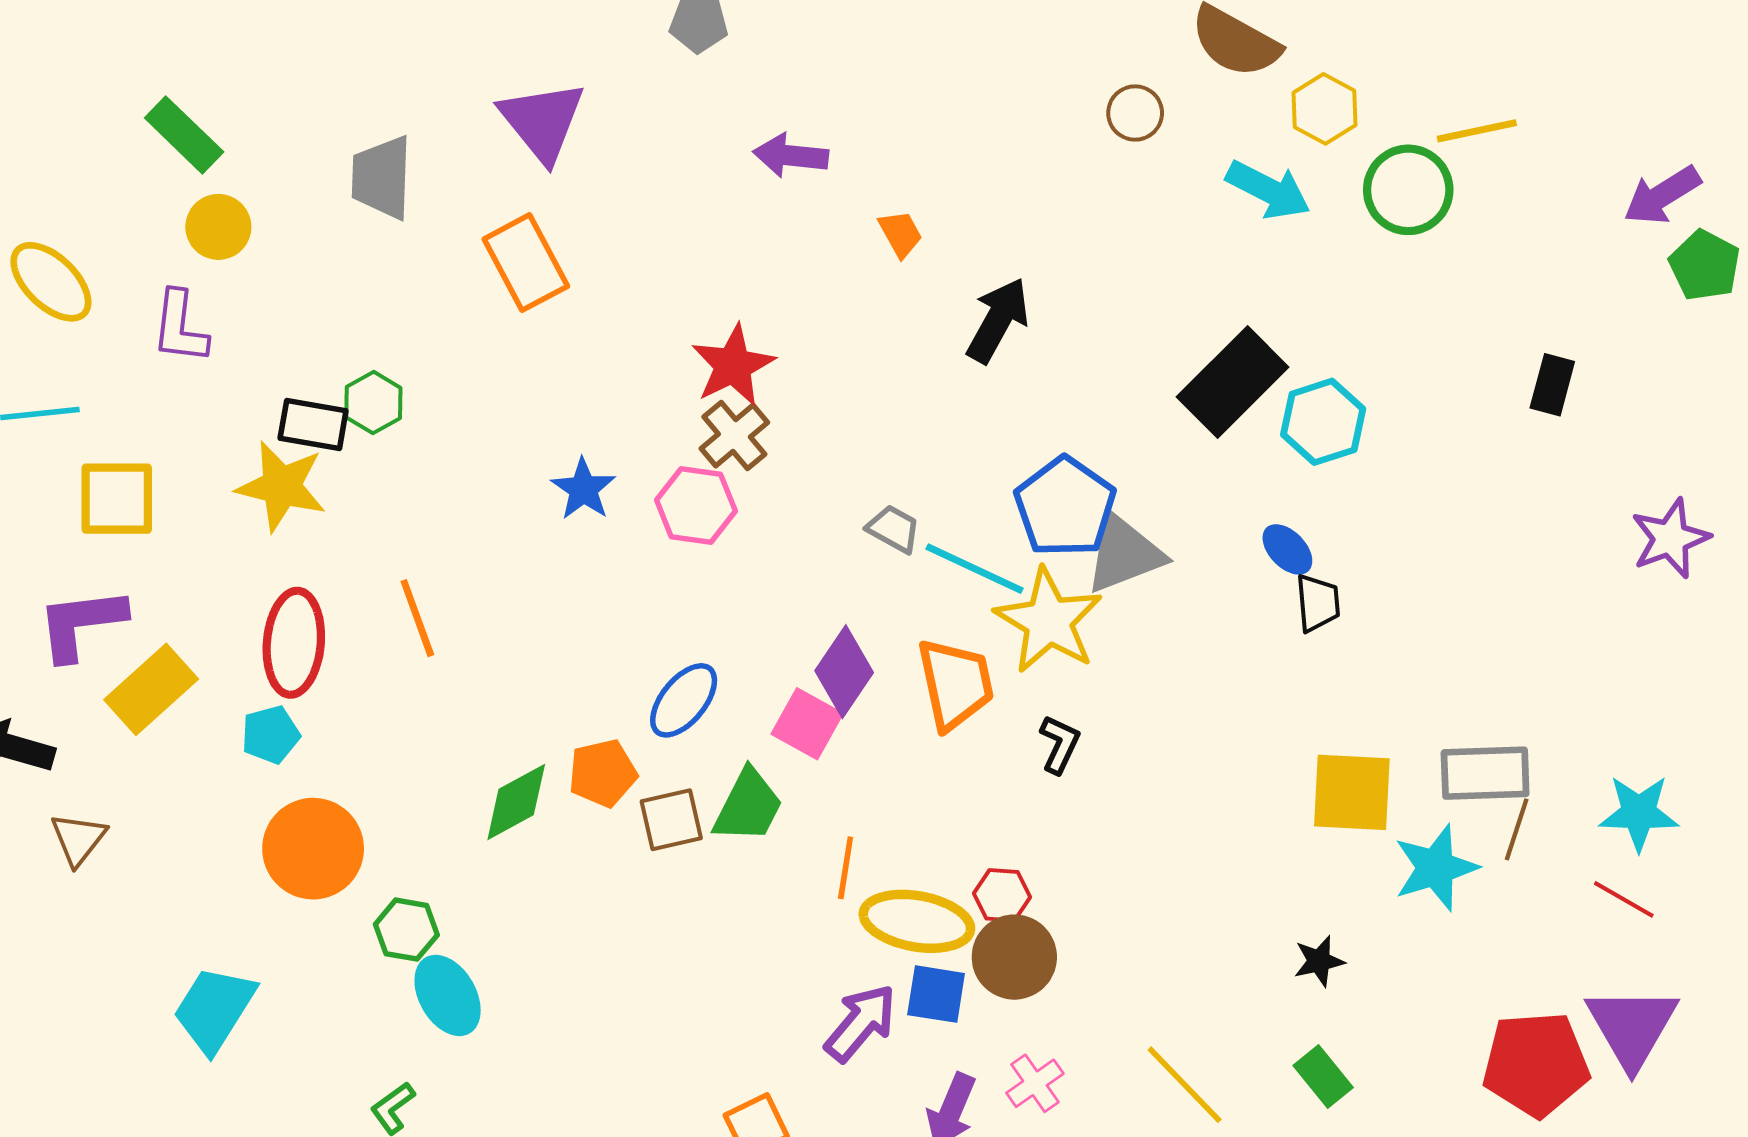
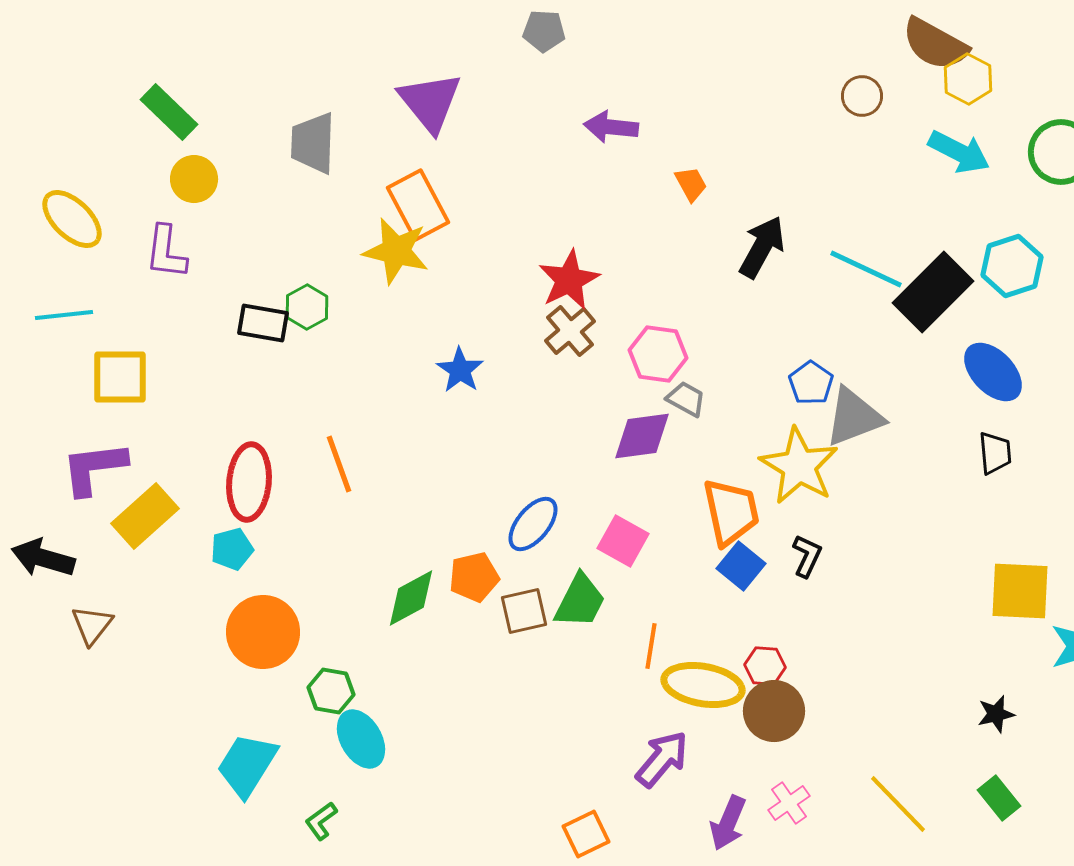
yellow hexagon: (1325, 109) -> (968, 79), moved
cyan hexagon: (1323, 422) -> (1012, 266), moved
yellow star: (281, 486) -> (396, 251), moved
pink hexagon: (696, 506) -> (658, 354), moved
blue pentagon: (1065, 507) -> (811, 383), size x0.6
blue ellipse: (1287, 549) -> (993, 372), moved, size x1.6
cyan line: (975, 569) -> (866, 269), moved
purple diamond: (844, 672) -> (642, 436), moved, turned 48
blue square: (936, 994) -> (741, 566), moved, turned 30
cyan trapezoid: (214, 1009) -> (247, 765), moved

